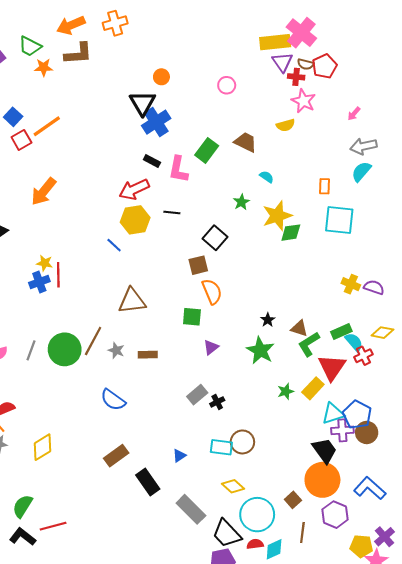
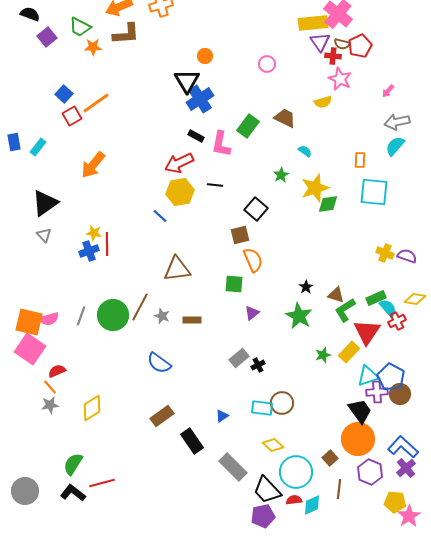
purple cross: (385, 537) -> (406, 468), moved

